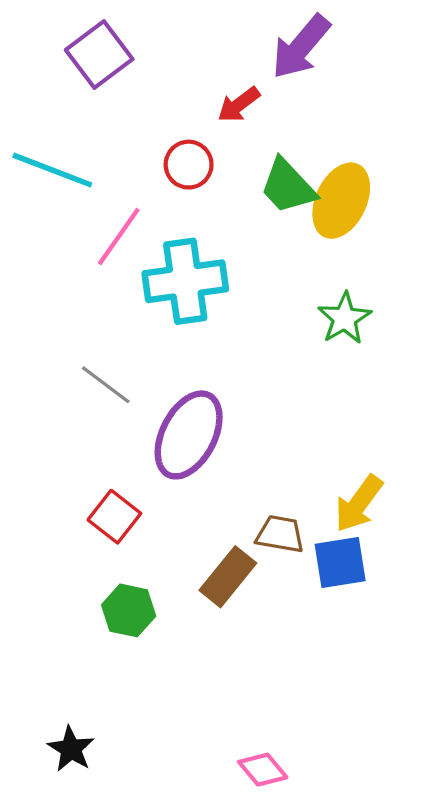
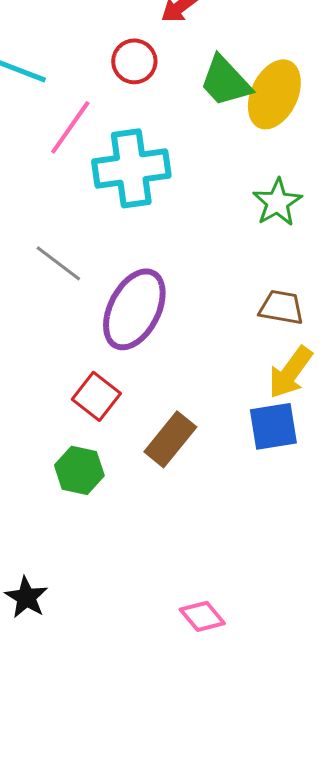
red square: (114, 517) -> (96, 396), moved
brown trapezoid: (280, 534) -> (281, 307), moved

